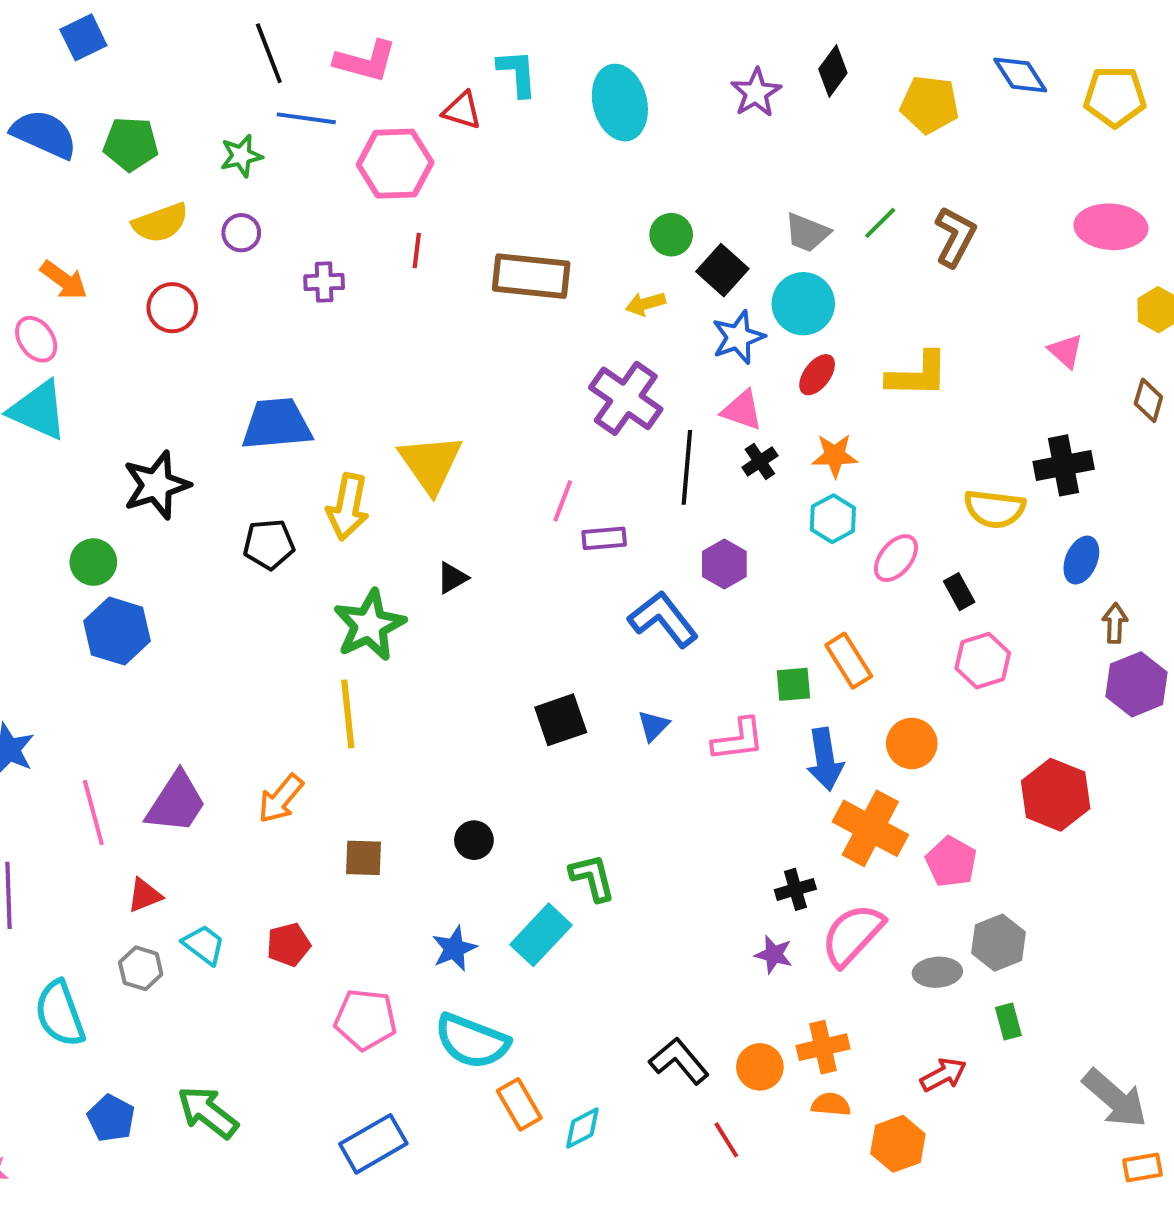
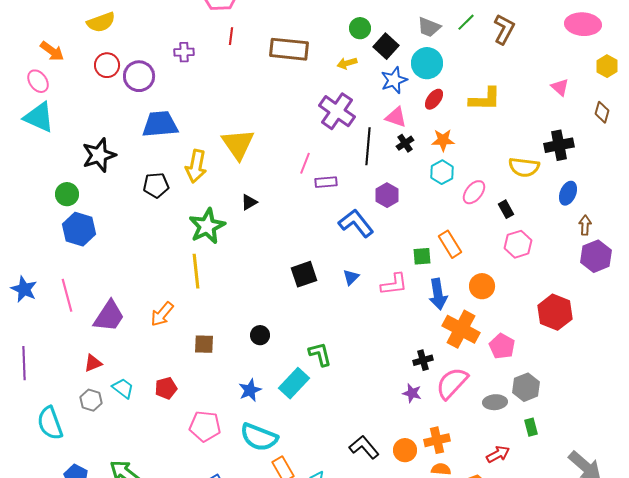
purple circle: (241, 233) -> (139, 76), moved, size x1.6
pink line: (93, 813) -> (67, 295), moved

